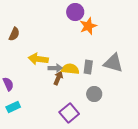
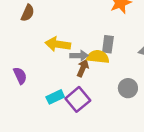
gray rectangle: (88, 67) -> (108, 44), moved
cyan rectangle: (13, 107) -> (55, 97), moved
purple square: (69, 113) -> (78, 99), moved

